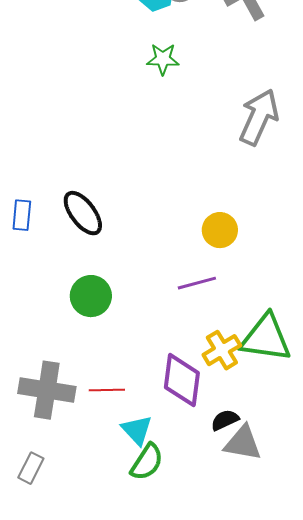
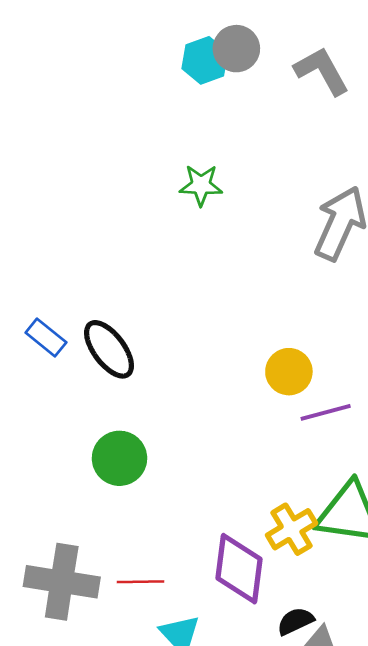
green star: (163, 59) -> (201, 185), moved
blue rectangle: (22, 215) -> (46, 337), moved, turned -56
purple line: (197, 283) -> (326, 412), moved

